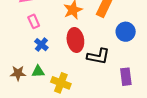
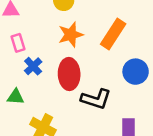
blue cross: (41, 45) -> (33, 66), moved
green triangle: (38, 71) -> (16, 97), moved

